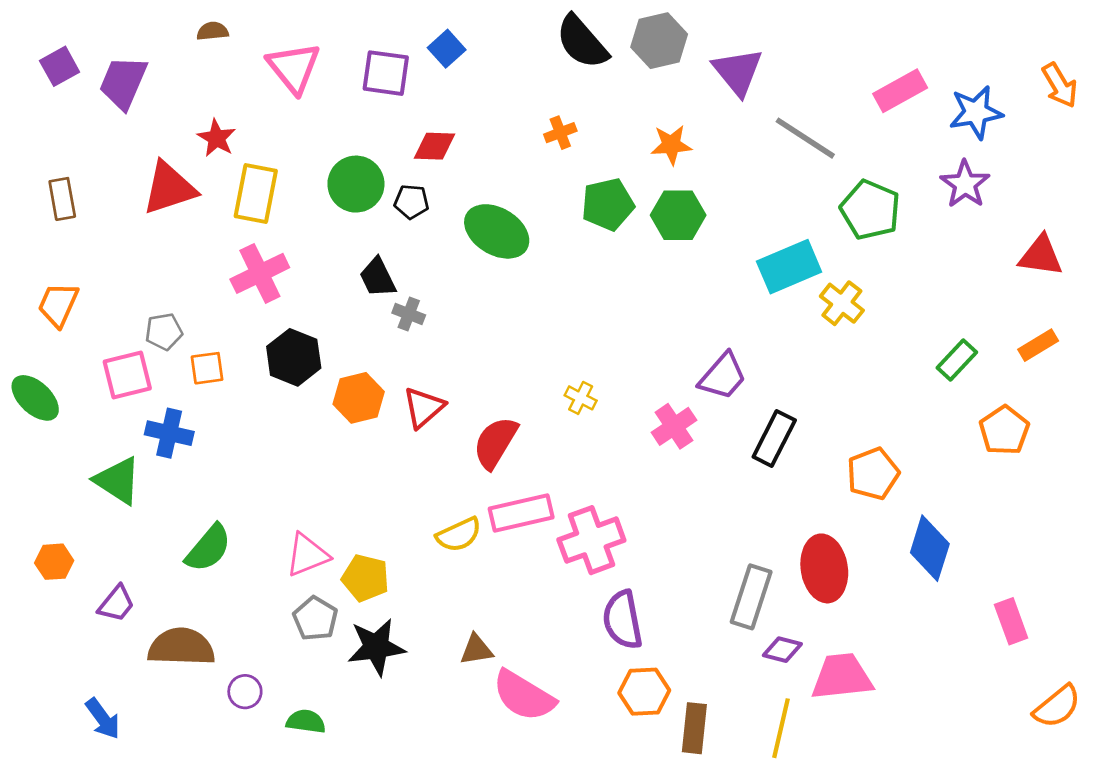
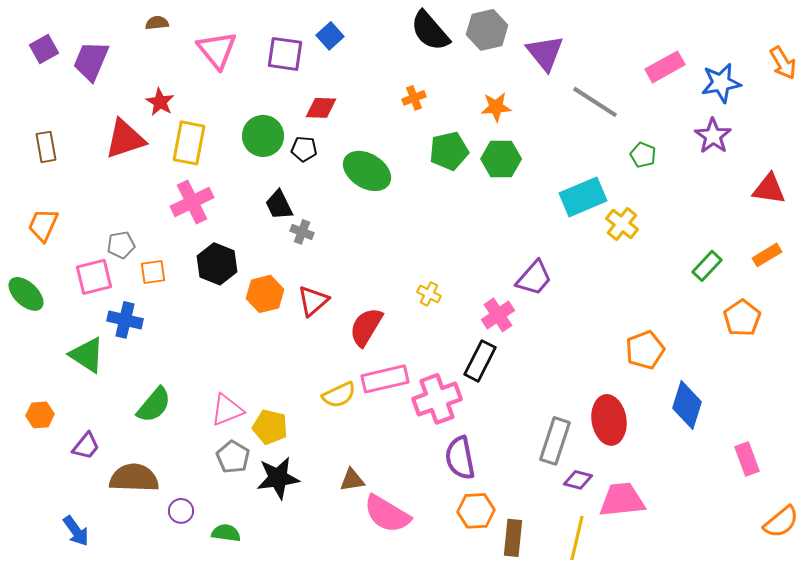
green pentagon: (870, 210) -> (643, 155), size x0.6
black rectangle: (774, 439) -> (480, 361), moved

